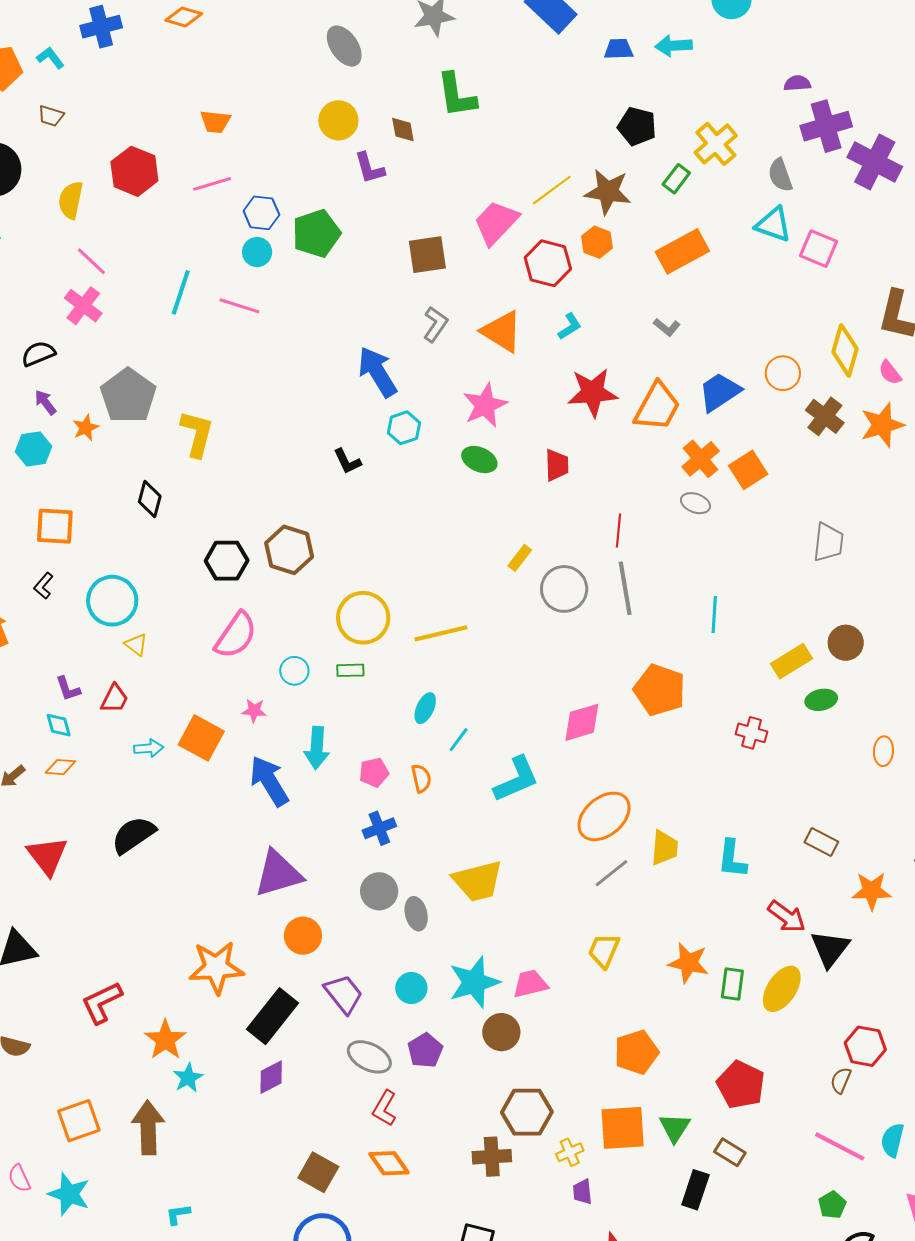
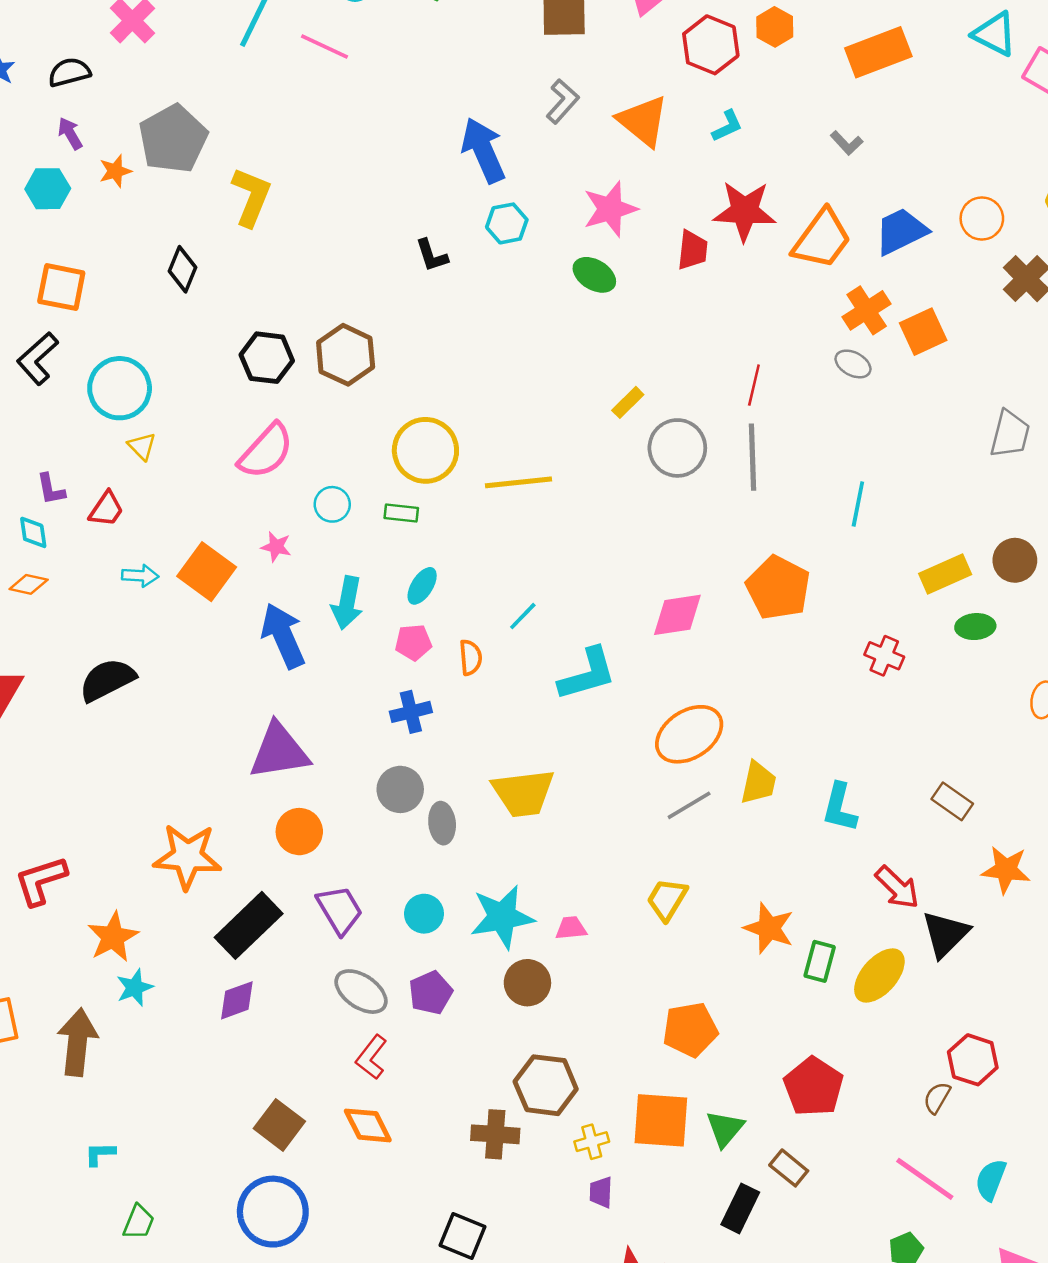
red trapezoid: (557, 465) -> (693, 250), moved
black L-shape: (43, 586) -> (38, 358), size x1.6
cyan ellipse: (425, 708) -> (422, 586), moved
pink trapezoid: (530, 984) -> (571, 928), size x0.7

